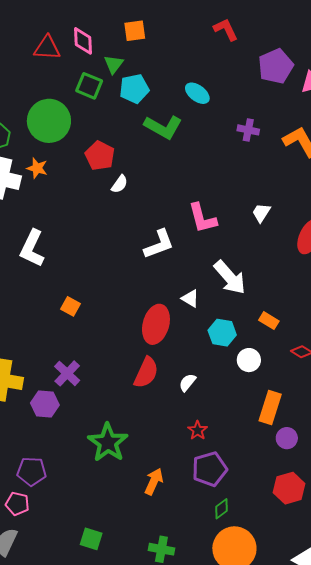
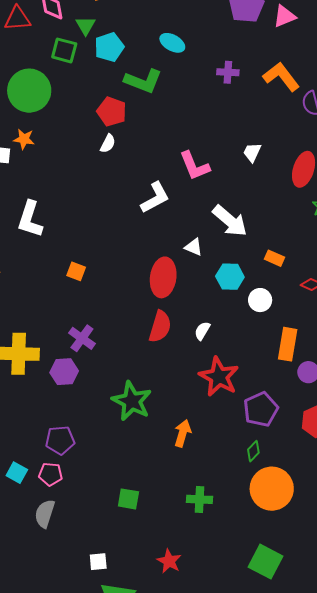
red pentagon: (100, 156) -> (112, 112), moved
red star: (198, 430) -> (219, 377), size x2.0
purple pentagon: (210, 469) -> (261, 409), moved

